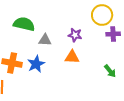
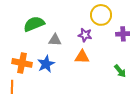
yellow circle: (102, 15) -> (101, 15), moved
green semicircle: (24, 24) -> (34, 24), turned -35

